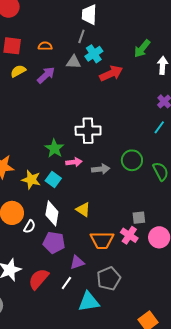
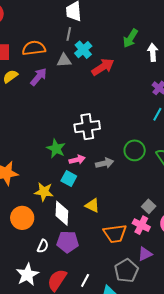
orange semicircle: (45, 46) -> (34, 48), size x1.6
cyan square: (53, 179) -> (69, 178), moved
yellow star: (31, 180) -> (44, 192), moved
gray square: (139, 218) -> (149, 206), turned -32
white semicircle: (29, 227) -> (43, 246), moved
purple triangle: (77, 262) -> (145, 254), moved

